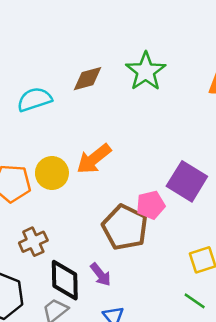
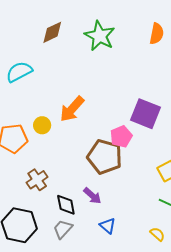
brown diamond: (88, 79) -> (52, 32), moved
yellow circle: (52, 173) -> (42, 125), size x0.7
black diamond: (65, 280) -> (66, 205), size x0.7

